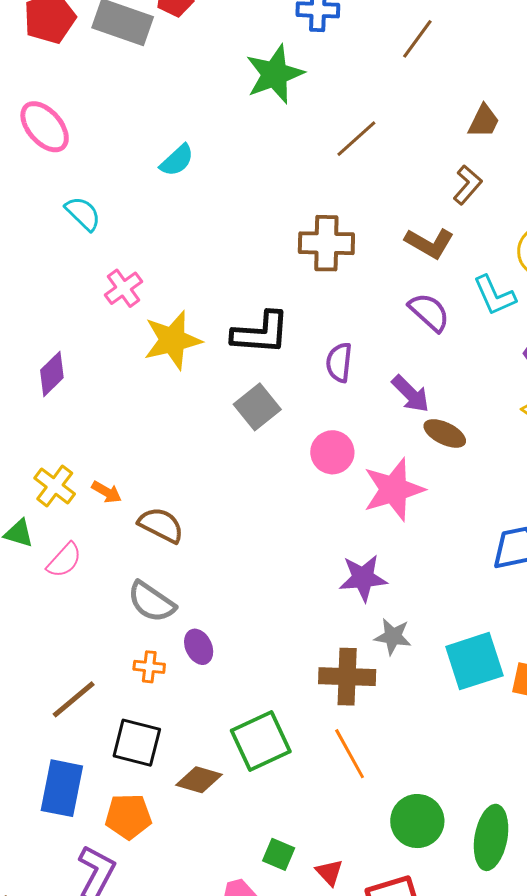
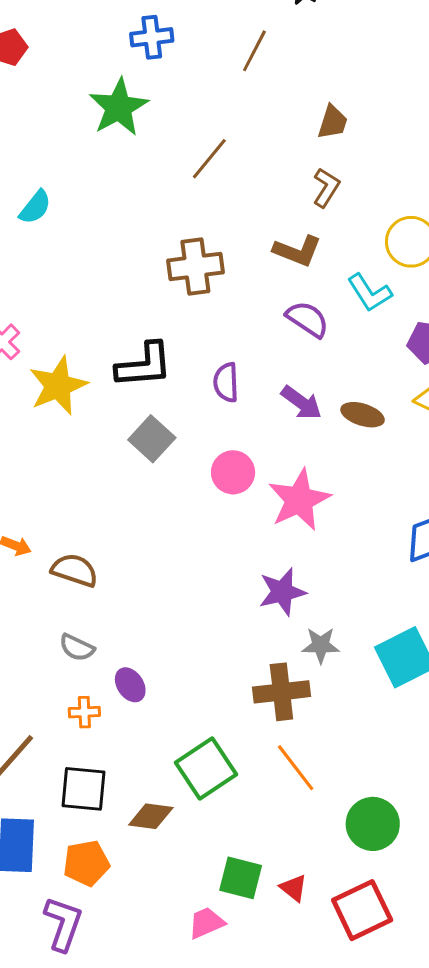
brown ellipse: (445, 433) -> (363, 415), moved
gray semicircle: (151, 602) -> (77, 648), size x0.7
green square: (279, 854) -> (241, 878), size x1.4

